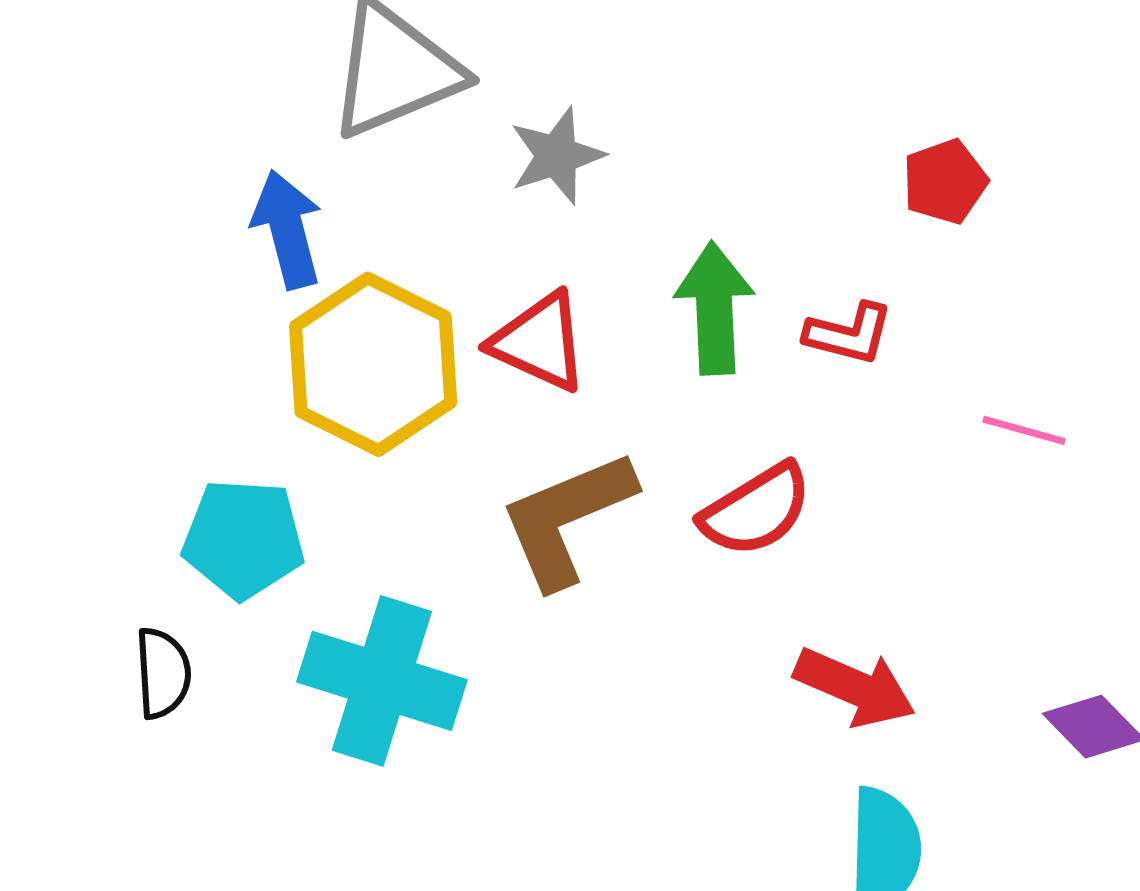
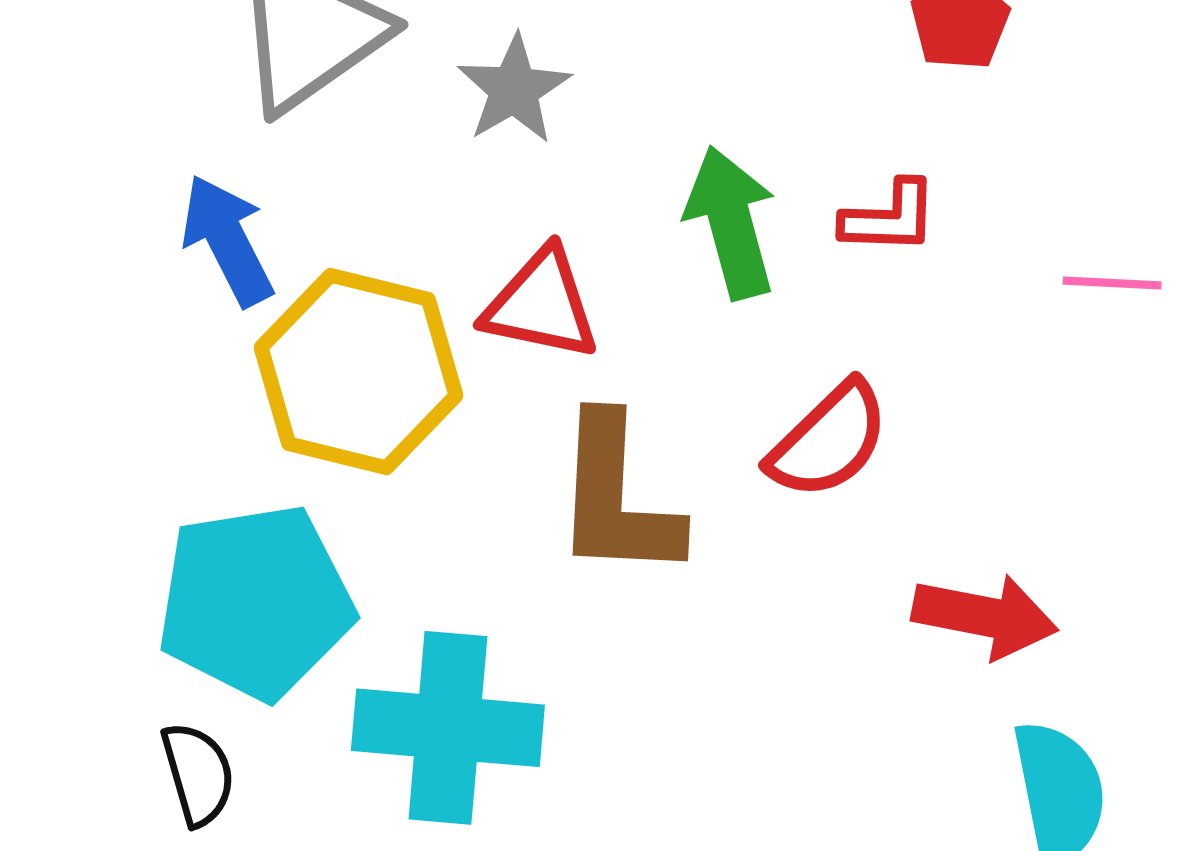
brown L-shape: (567, 519) -> (617, 498), turned -52
cyan pentagon: (243, 539) -> (255, 602), size x1.4

